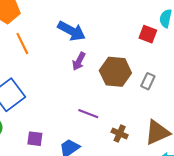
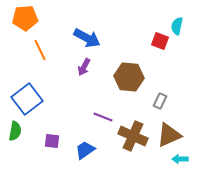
purple arrow: (79, 61) -> (84, 67), moved
gray rectangle: (148, 81) -> (160, 101), moved
brown cross: (120, 133) -> (133, 136), size x1.8

